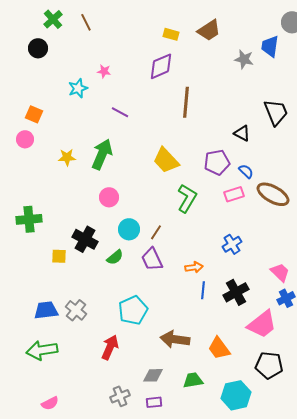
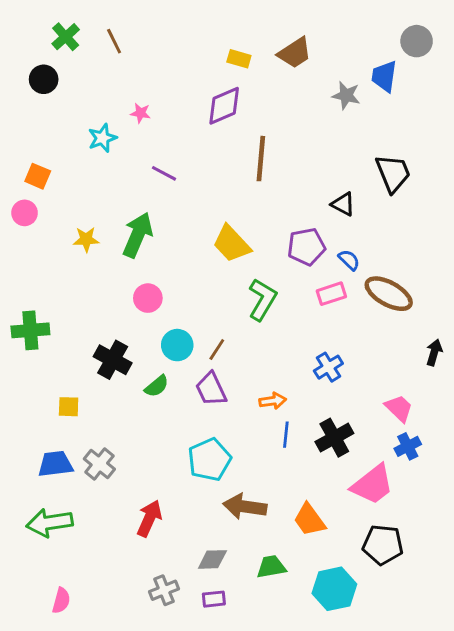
yellow square: (59, 256) -> (69, 407), moved
cyan pentagon: (133, 310) -> (210, 460), moved
pink semicircle: (50, 403) -> (61, 601), turned -48

